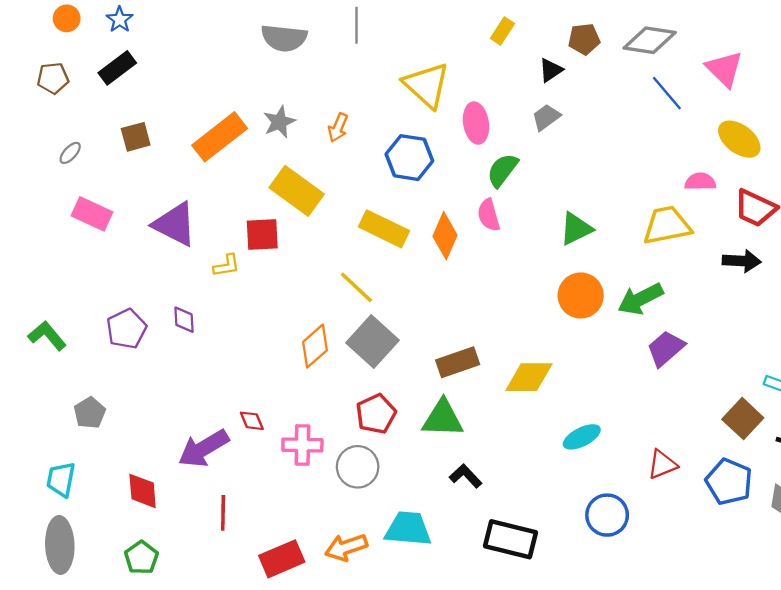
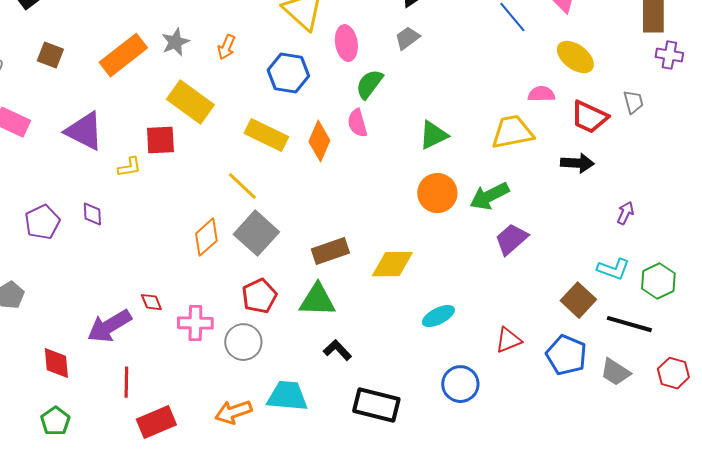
brown square: (136, 137) -> (50, 55), turned 36
red rectangle: (282, 559) -> (156, 422), moved

